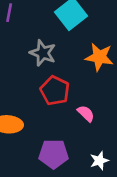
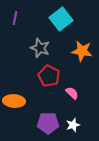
white star: (99, 161) -> (73, 125), moved

